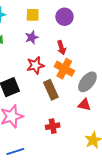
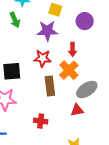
purple star: (32, 37) -> (47, 31), size x1.5
red triangle: (84, 105) -> (77, 110), turned -40

